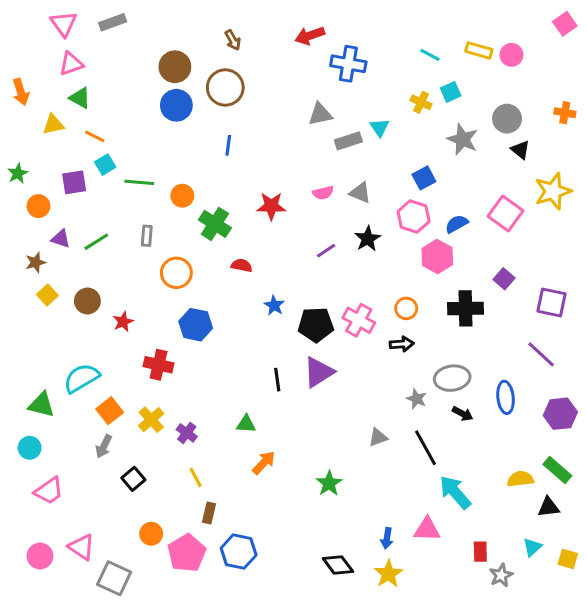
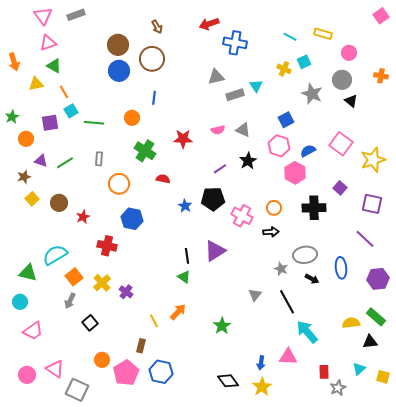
pink circle: (511, 55) -> (349, 53), moved
orange line: (95, 136) -> (64, 92), turned 32
yellow star: (553, 191) -> (373, 160), moved
orange circle: (182, 196) -> (132, 118), moved
black pentagon: (316, 325) -> (213, 199), moved
green triangle: (246, 424) -> (184, 277), moved, turned 32
gray triangle: (378, 437) -> (255, 295), turned -32
yellow line: (196, 477) -> (154, 321), moved

